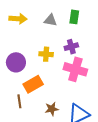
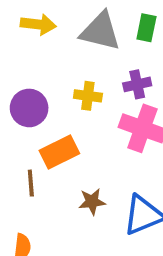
gray triangle: (50, 20) -> (100, 31), size x1.6

